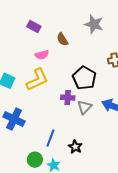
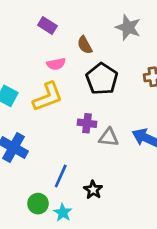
black pentagon: (84, 78) -> (102, 79), moved
gray triangle: (84, 107) -> (109, 137), turned 49

